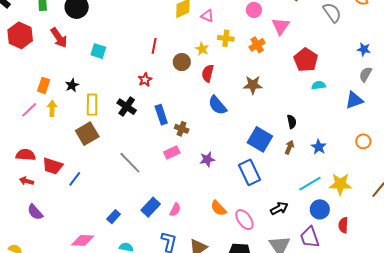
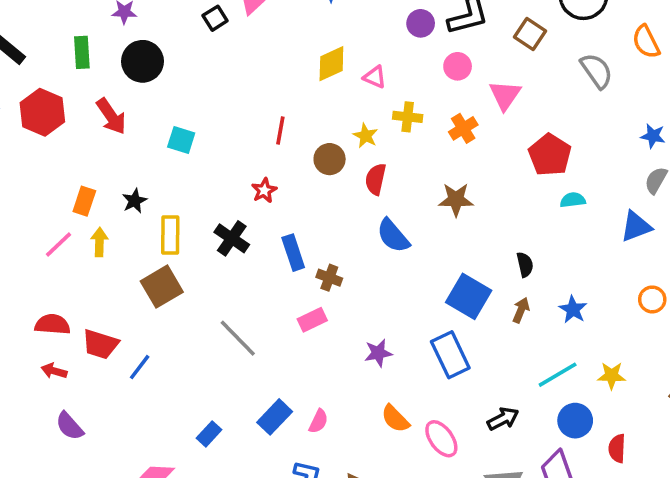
purple star: (207, 159) -> (378, 353), moved
yellow star: (340, 184) -> (612, 376), size x0.7

